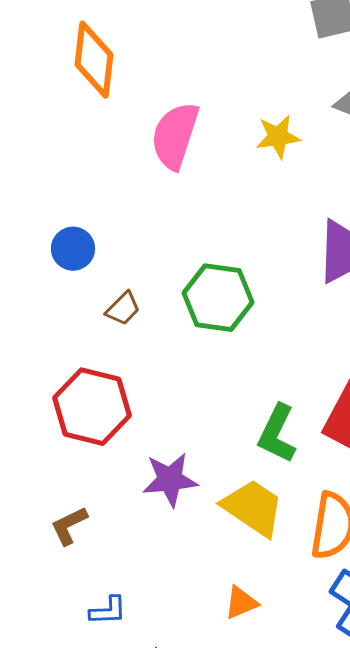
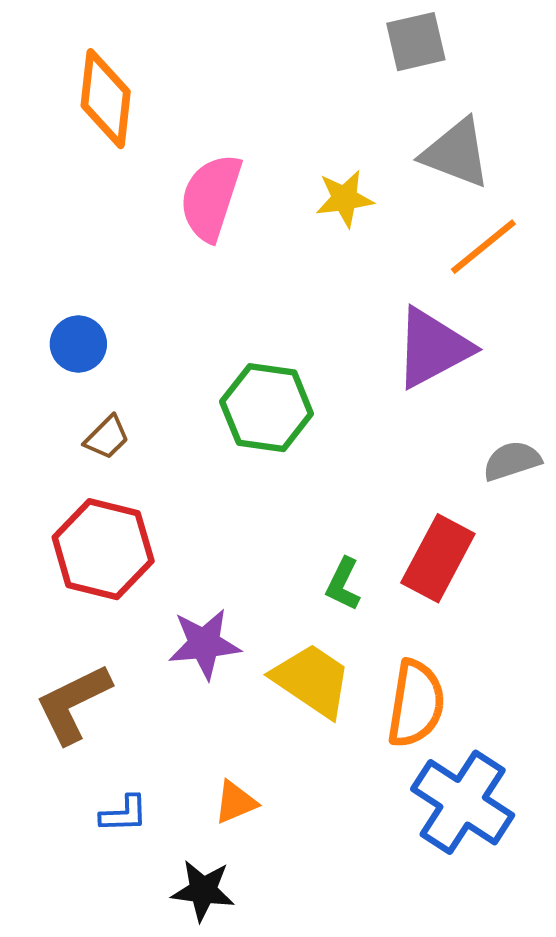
brown trapezoid: (123, 309) -> (107, 437), moved
green L-shape: (277, 434) -> (343, 584), size x0.7
brown L-shape: (69, 526) -> (73, 704), size x1.6
orange triangle: (241, 603) -> (235, 802), moved

